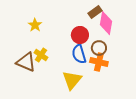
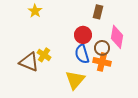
brown rectangle: (95, 12) -> (98, 12), turned -40
pink diamond: (106, 23) -> (117, 37), moved
yellow star: (35, 25) -> (35, 11), moved

